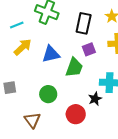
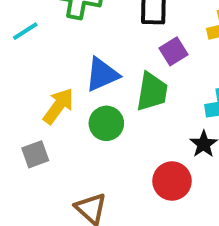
yellow arrow: (23, 47) -> (58, 106), moved
green circle: (48, 94) -> (106, 123), moved

